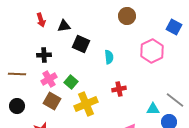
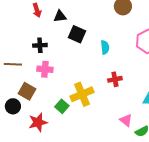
pink cross: (49, 79) -> (45, 69), turned 35
green square: (71, 82) -> (62, 106), moved
brown square: (52, 101) -> (27, 91), moved
black circle: (17, 106) -> (13, 106), moved

